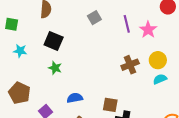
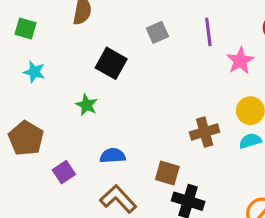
purple line: (127, 24) -> (208, 32), moved
black square: (54, 41) -> (111, 63), moved
brown cross: (130, 65) -> (205, 132), moved

